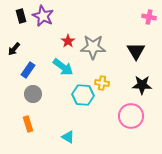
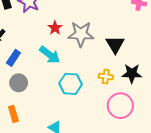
black triangle: (136, 51) -> (115, 44), moved
yellow cross: (102, 83) -> (106, 77), moved

